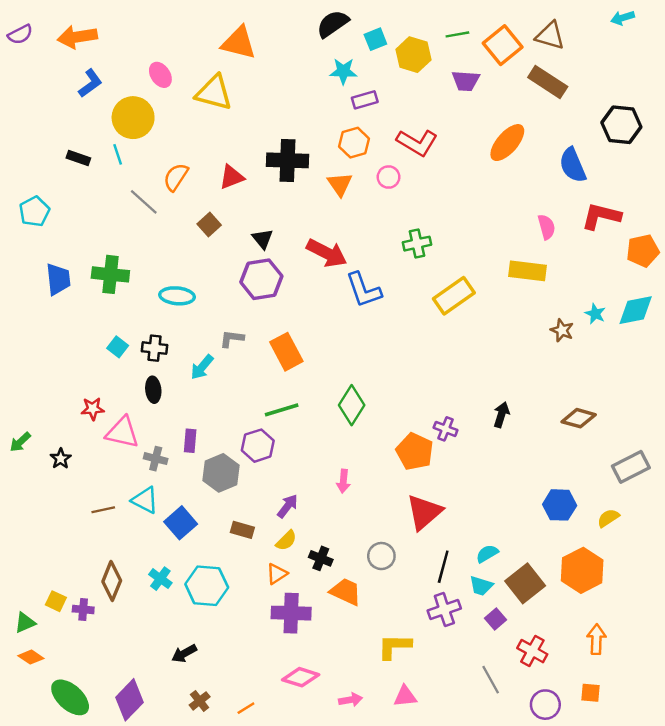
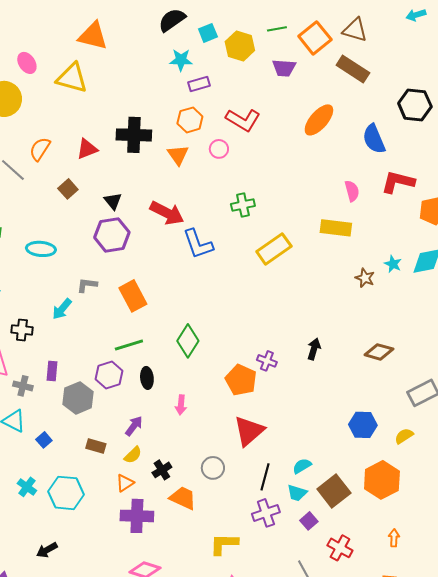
black cross: (154, 348) -> (22, 330), moved
black ellipse: (153, 390) -> (147, 378), moved
blue square: (181, 523) -> (44, 440), size x0.6
black cross: (321, 558) -> (162, 470), turned 36
orange arrow: (596, 639) -> (394, 538), size x0.7

